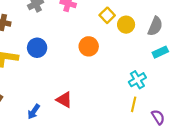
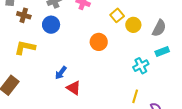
blue circle: (37, 48) -> (51, 25), moved
cyan cross: (137, 80) -> (141, 66), moved
blue arrow: (34, 112) -> (61, 73), moved

